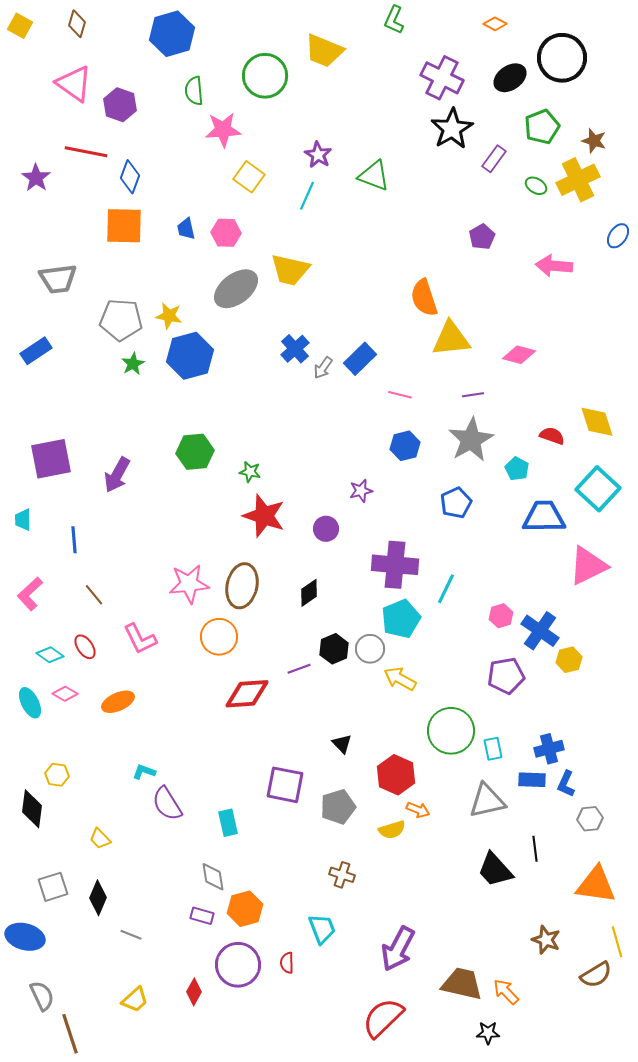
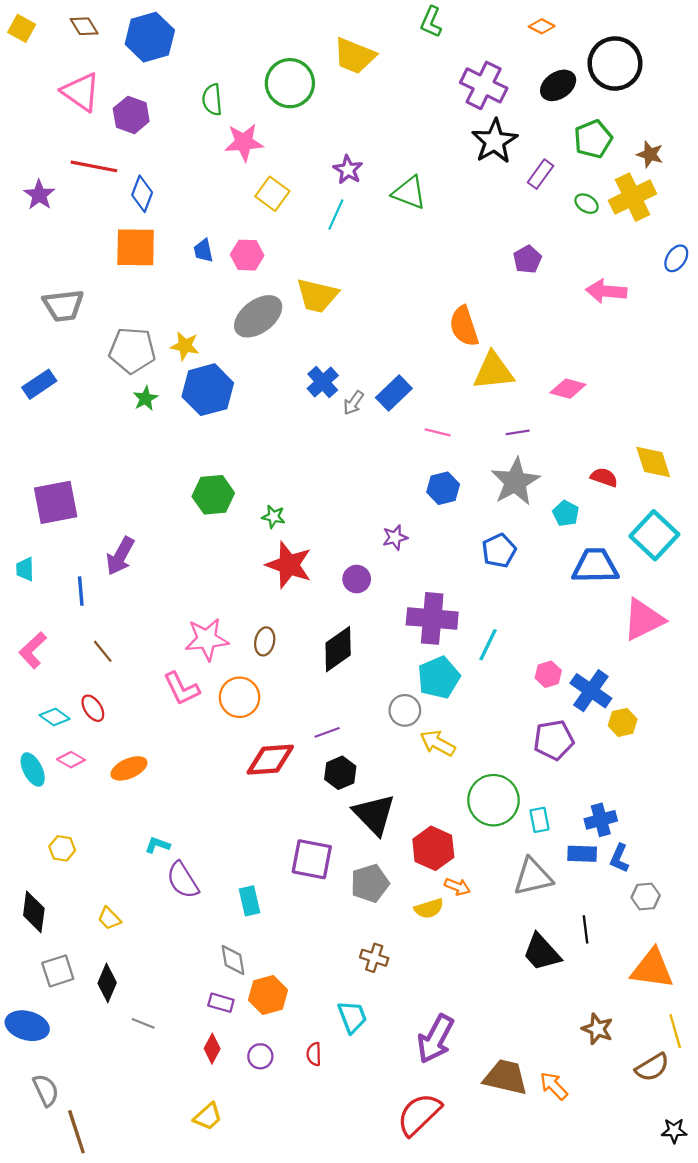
brown diamond: (77, 24) -> (84, 26), turned -48
blue hexagon: (172, 34) -> (150, 37), moved
purple arrow: (117, 475) -> (120, 556), moved
brown ellipse: (242, 586) -> (265, 641), size x0.6
black diamond: (309, 593) -> (338, 649), size x1.5
pink L-shape: (140, 639) -> (182, 689), moved
black hexagon: (334, 649) -> (340, 773), moved
black triangle: (342, 744) -> (374, 814), size x2.0
black diamond: (32, 809) -> (34, 912), moved
purple circle: (238, 965) -> (260, 1056), size x0.5
red diamond: (194, 992) -> (212, 1049), moved
yellow trapezoid: (135, 1000) -> (208, 1116), moved
black star: (488, 1033) -> (674, 1131), moved

